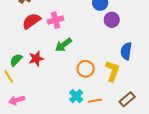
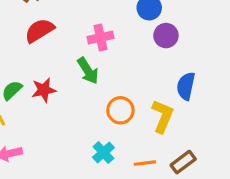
pink cross: (56, 20) -> (100, 37), moved
green arrow: (63, 45) -> (88, 71), turned -90
orange line: (95, 101) -> (145, 163), moved

